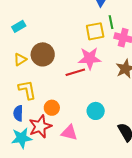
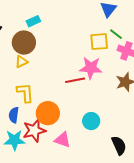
green line: (111, 22) -> (116, 34), turned -48
cyan rectangle: (19, 26) -> (33, 21), moved
brown circle: (43, 54) -> (24, 43), moved
orange circle: (52, 108) -> (48, 113), size x1.5

